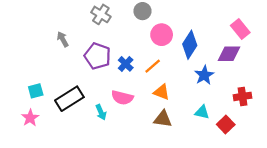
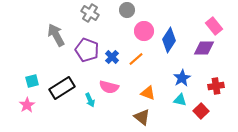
gray arrow: (63, 39) -> (56, 35), size x1.6
blue star: (204, 75) -> (182, 78), moved
orange triangle: (162, 92) -> (148, 93), moved
brown triangle: (163, 119) -> (142, 117), moved, turned 30

